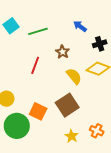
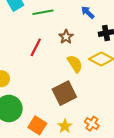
orange square: (38, 111) -> (37, 125), moved

